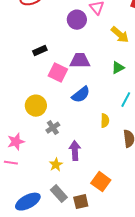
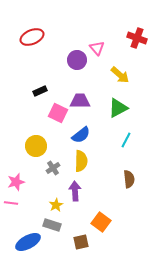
green triangle: (118, 68) -> (118, 108), size x1.5
yellow semicircle: (105, 121) -> (81, 161), moved, size x1.5
gray rectangle: (59, 194) -> (52, 225), moved, turned -30

